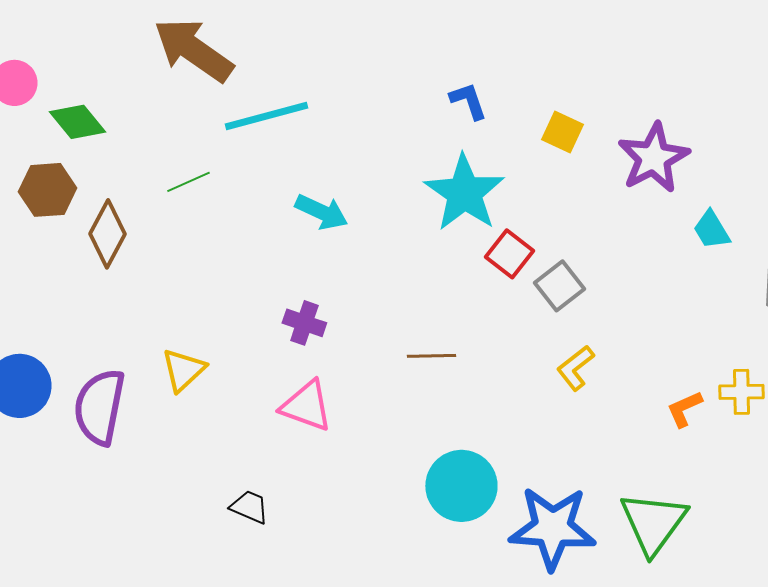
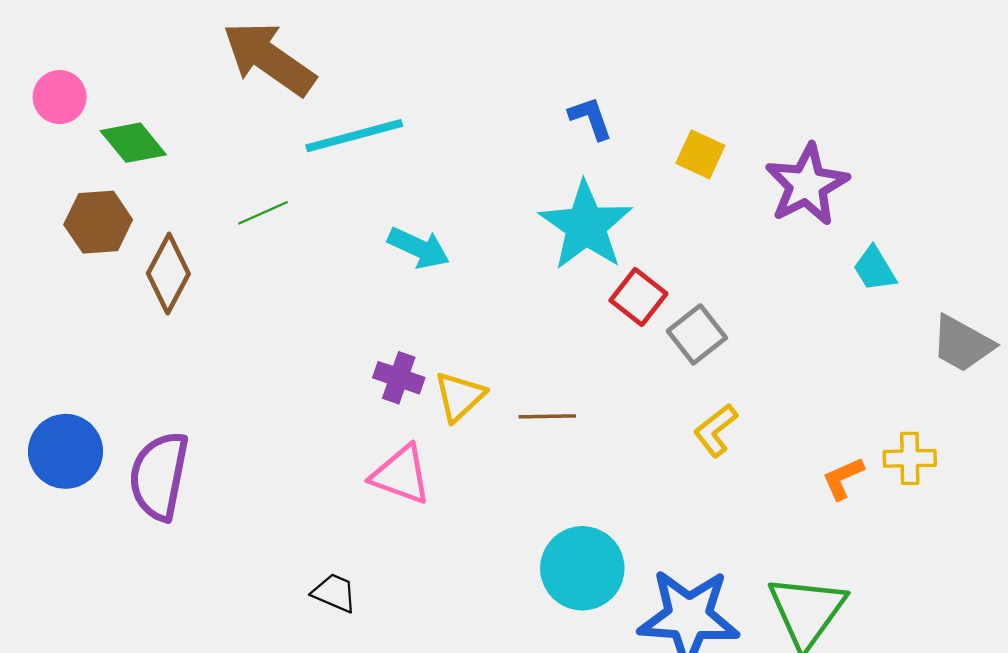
yellow triangle: (183, 370) -> (460, 396), moved

